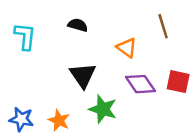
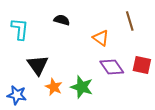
black triangle: (83, 75) -> (38, 65), moved
orange star: (59, 120) -> (54, 87), moved

